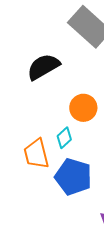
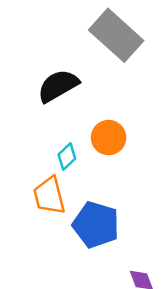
cyan diamond: (64, 138) -> (67, 157), moved

